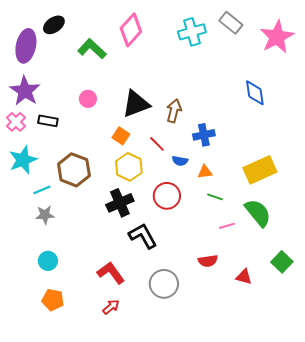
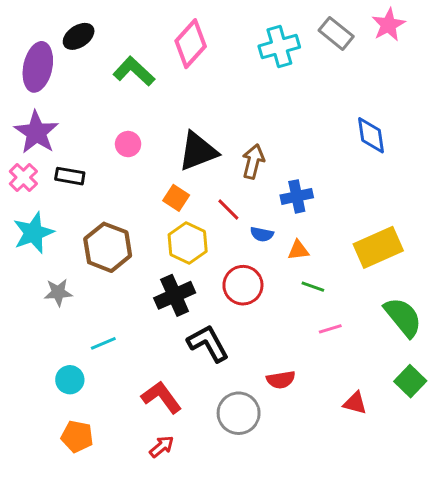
pink star: (277, 37) -> (388, 25), moved, size x0.7
cyan line: (42, 190) -> (103, 343), moved
green semicircle: (258, 213) -> (403, 317), moved
gray star: (45, 215) -> (58, 292), moved
red semicircle: (208, 261) -> (281, 380), moved

